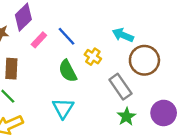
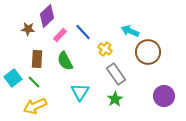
green semicircle: (68, 71) -> (65, 61), moved
gray rectangle: (120, 87) -> (116, 74), moved
green star: (126, 117) -> (115, 99), moved

